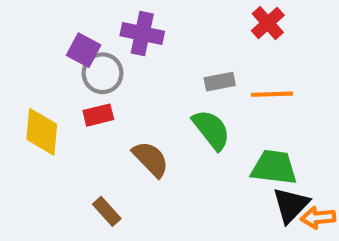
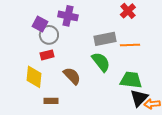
gray rectangle: (220, 82) -> (105, 39), size x1.5
yellow diamond: (42, 132) -> (34, 77), moved
brown rectangle: (107, 211) -> (51, 101), turned -48

